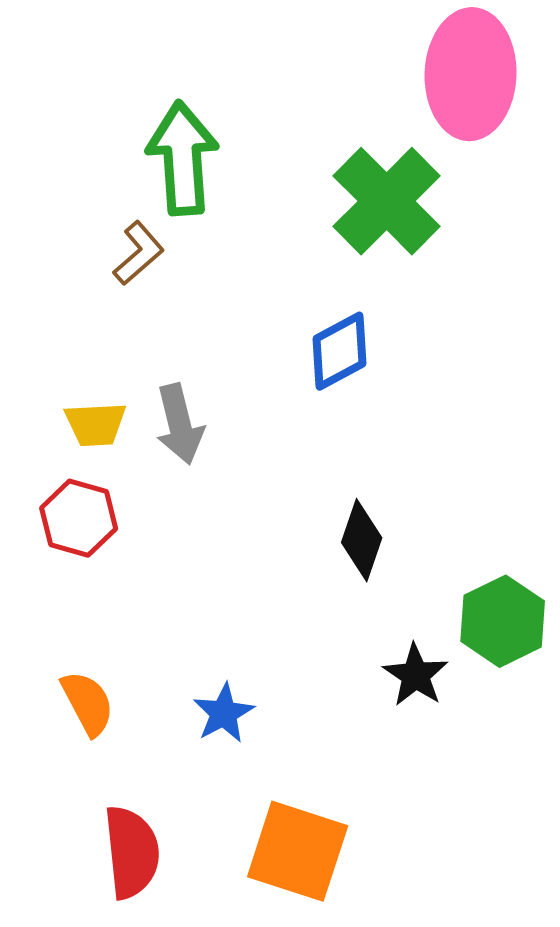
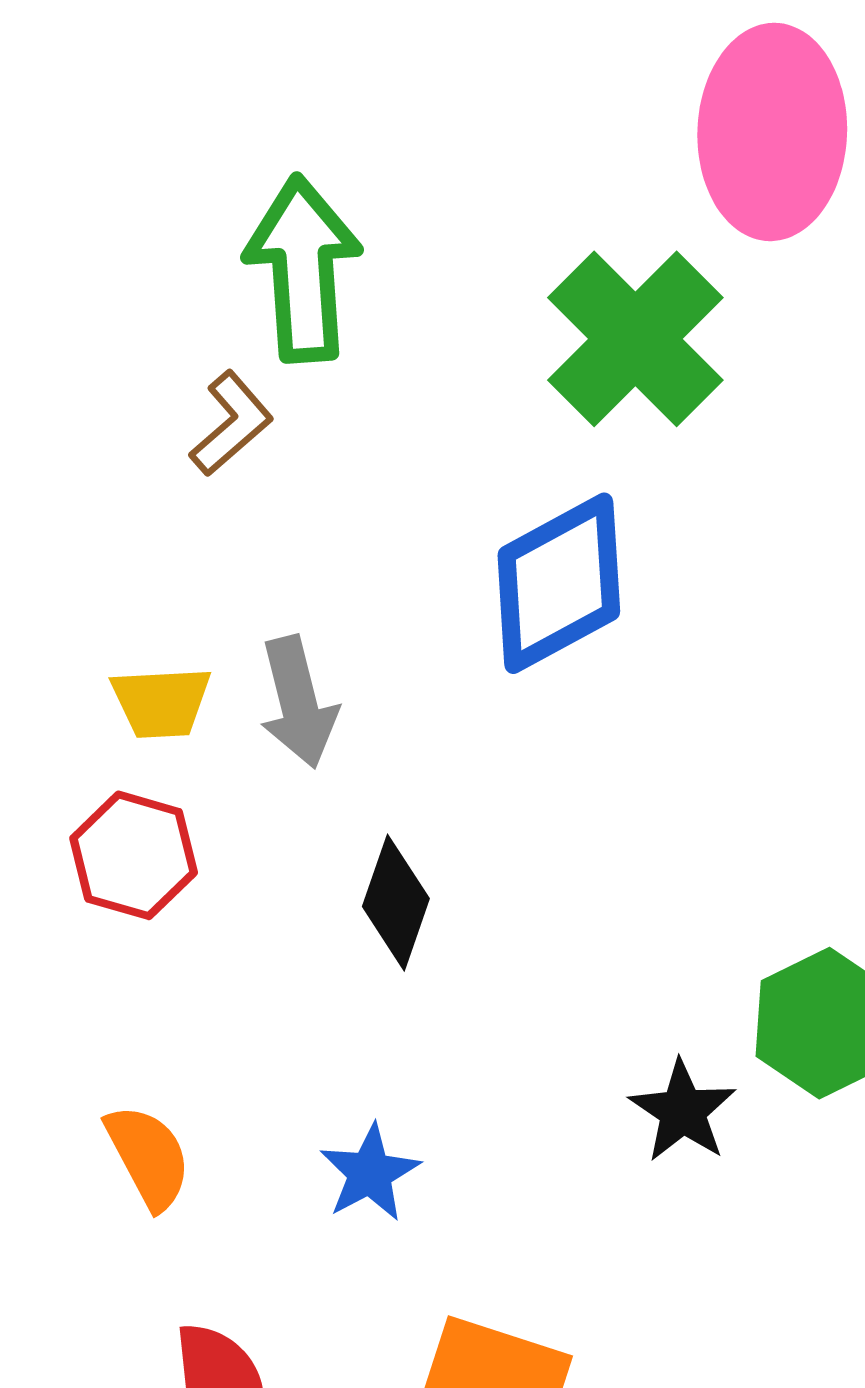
blue diamond: (340, 351) -> (559, 583), size x1.4
black diamond: (362, 540) -> (396, 903), moved

